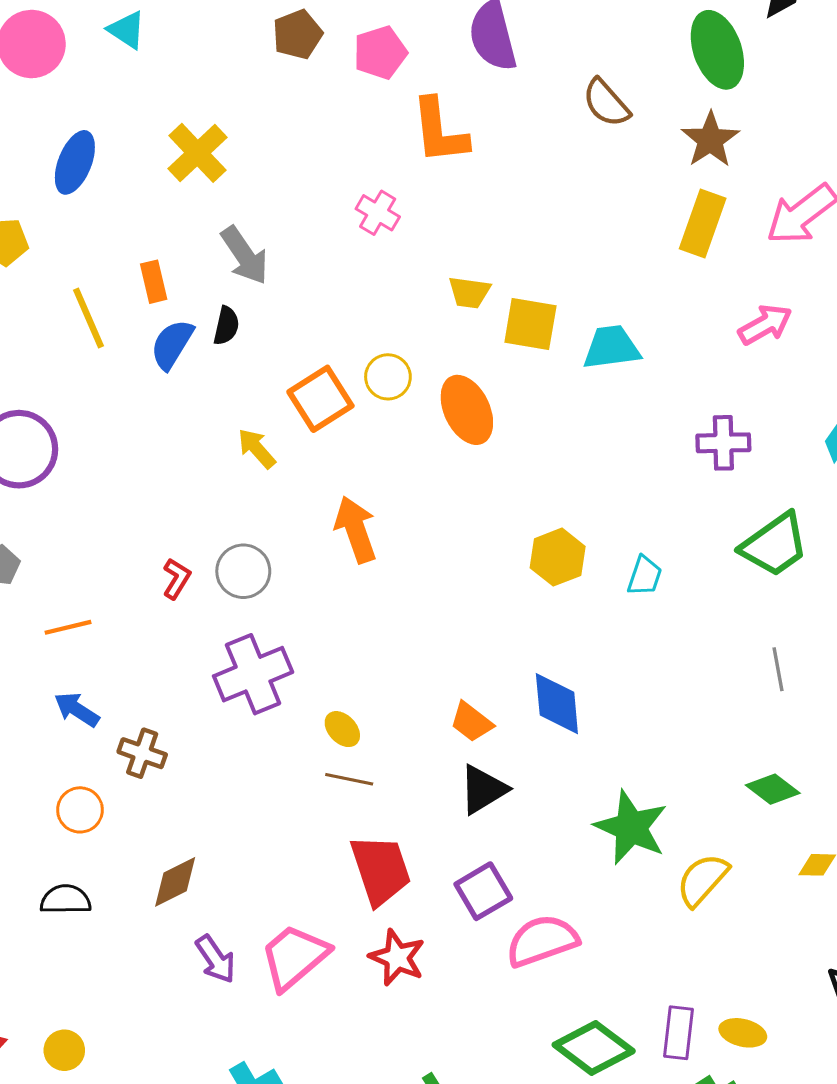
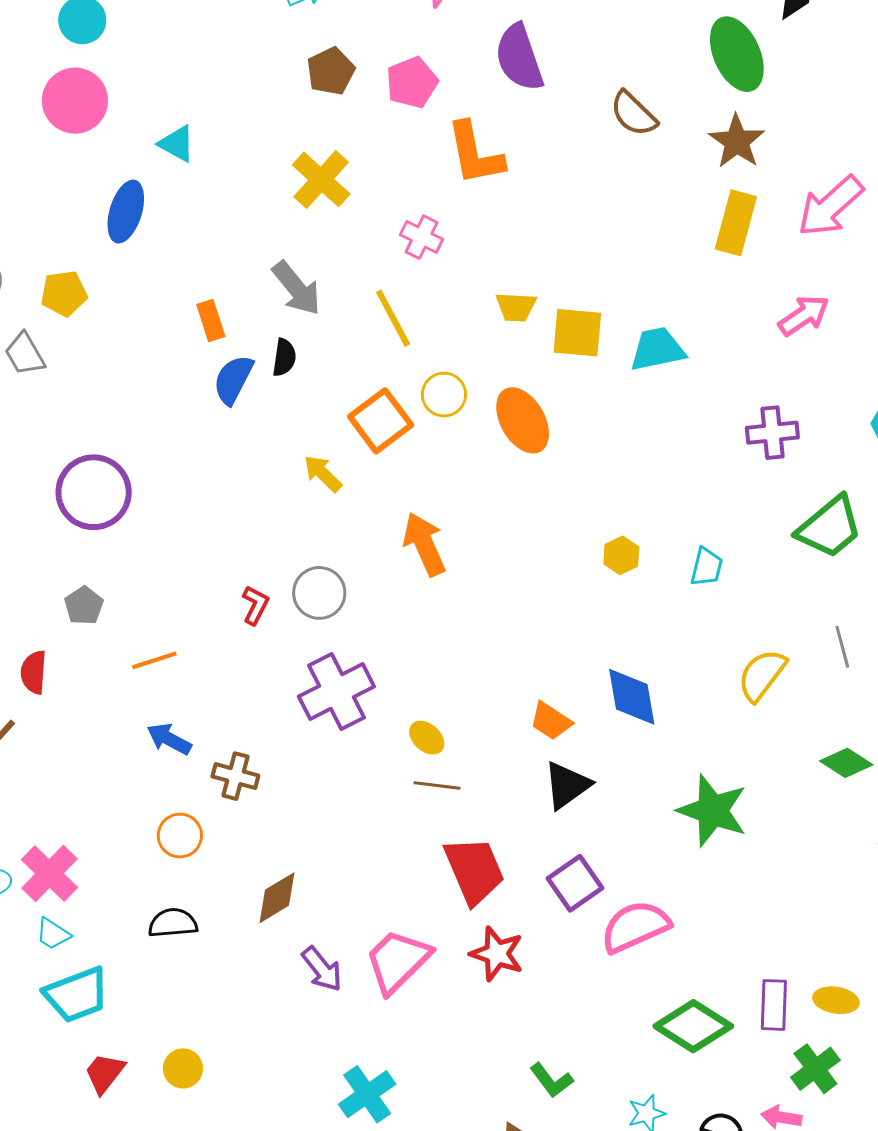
cyan triangle: (127, 30) -> (177, 144), moved
yellow cross: (198, 153) -> (321, 179), moved
yellow line: (89, 318) -> (393, 318), moved
yellow hexagon: (558, 557) -> (621, 555), size x0.7
yellow semicircle: (702, 880) -> (762, 675), moved

